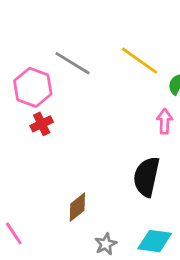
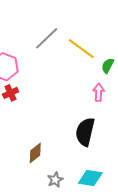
gray line: (72, 63) -> (47, 38), moved, turned -76

